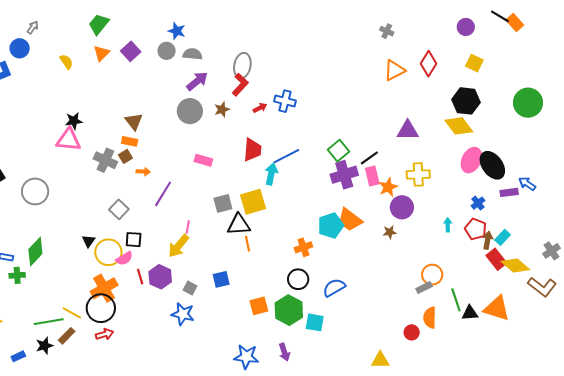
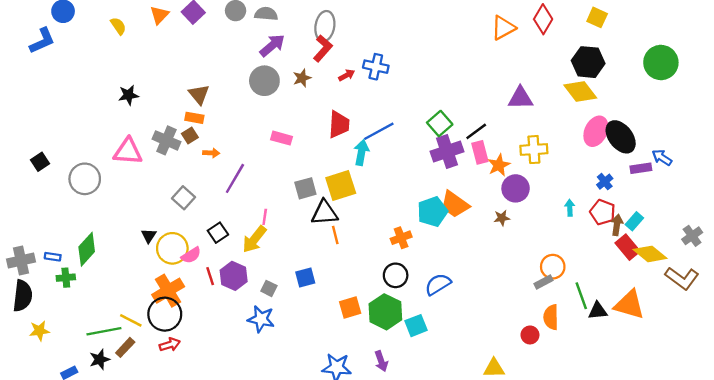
pink triangle: (69, 140) -> (128, 151), moved
black square: (134, 240) -> (218, 233), moved, turned -36
cyan square: (315, 322) -> (416, 326), turned -30

